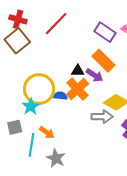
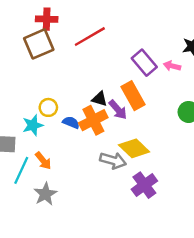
red cross: (18, 19) -> (47, 19), turned -30
yellow circle: (39, 89) -> (48, 107), size x0.5

